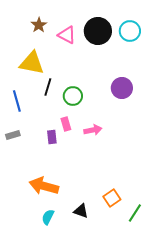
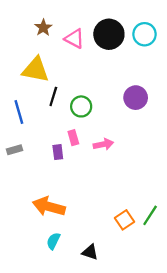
black triangle: (81, 211) -> (90, 252), moved
green line: (135, 213) -> (150, 215), moved

